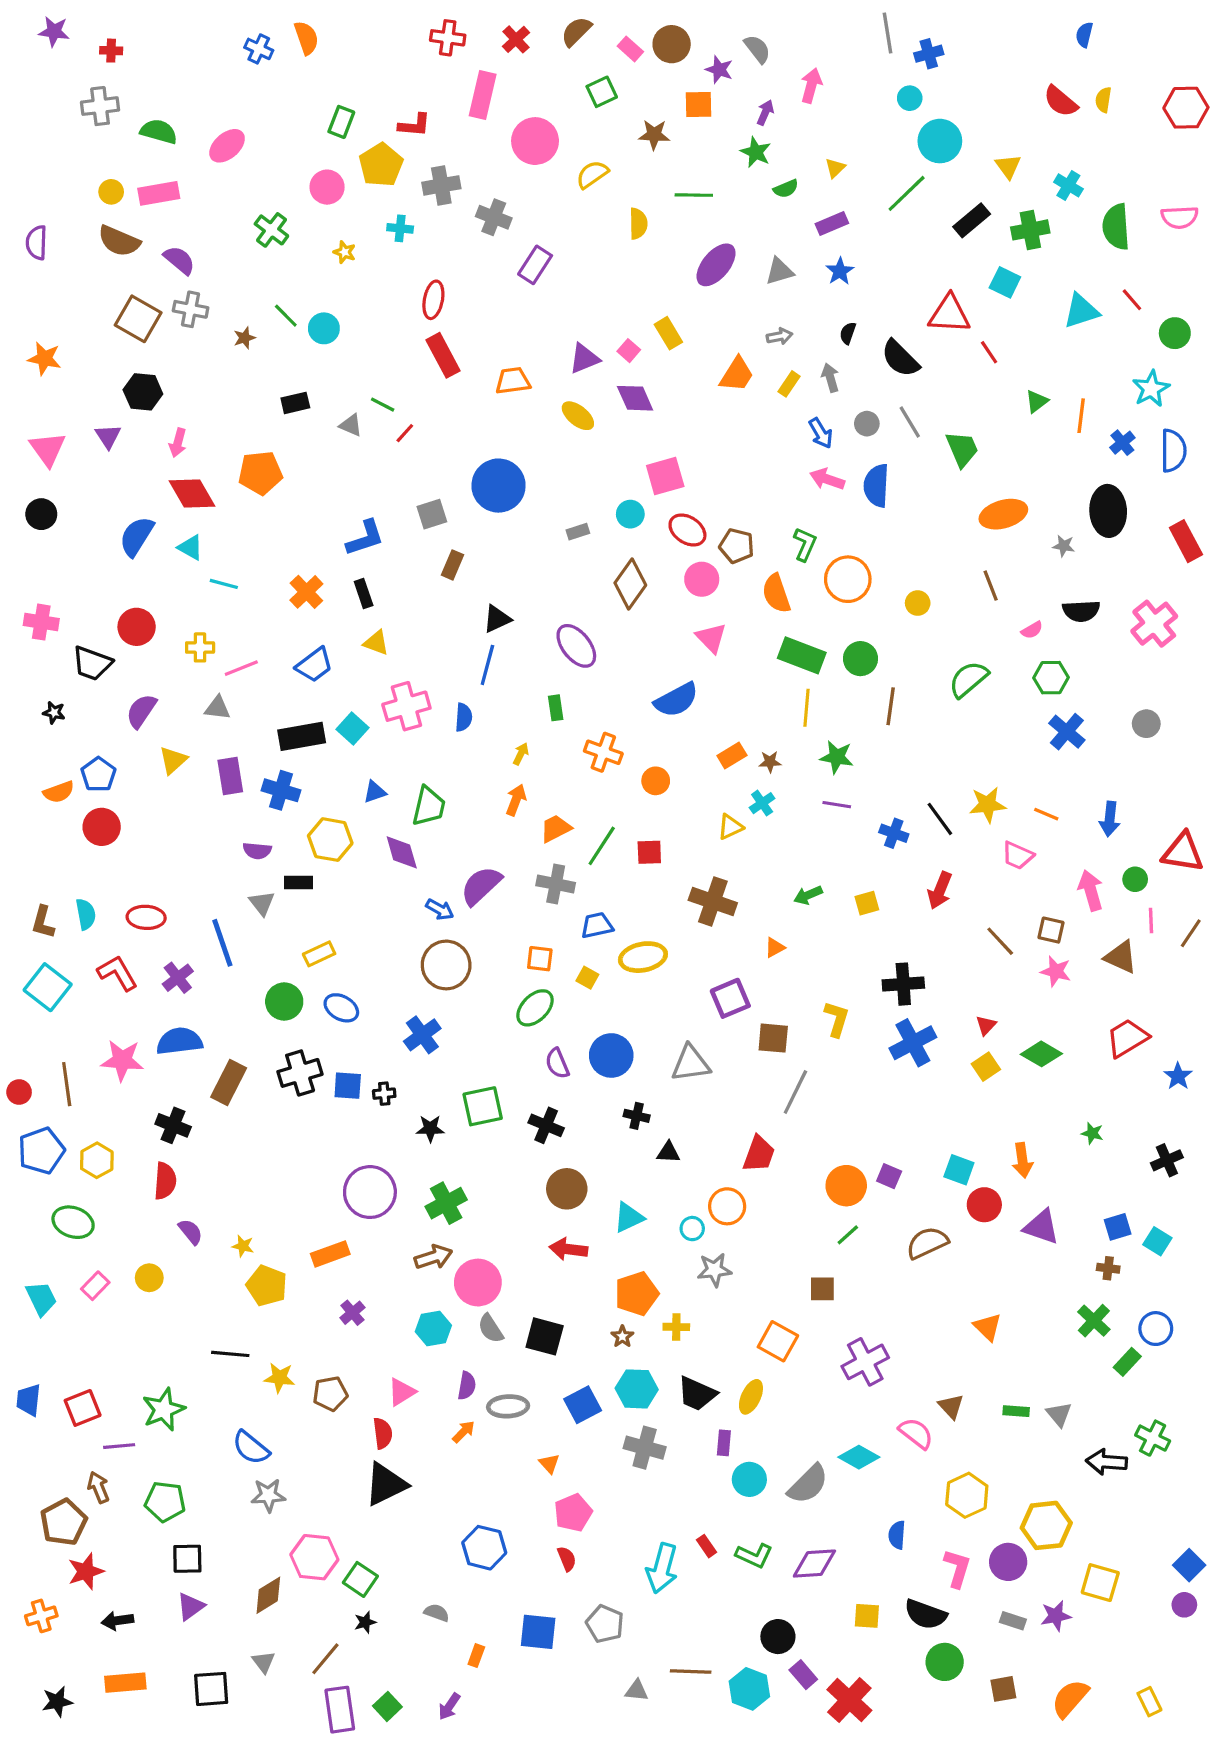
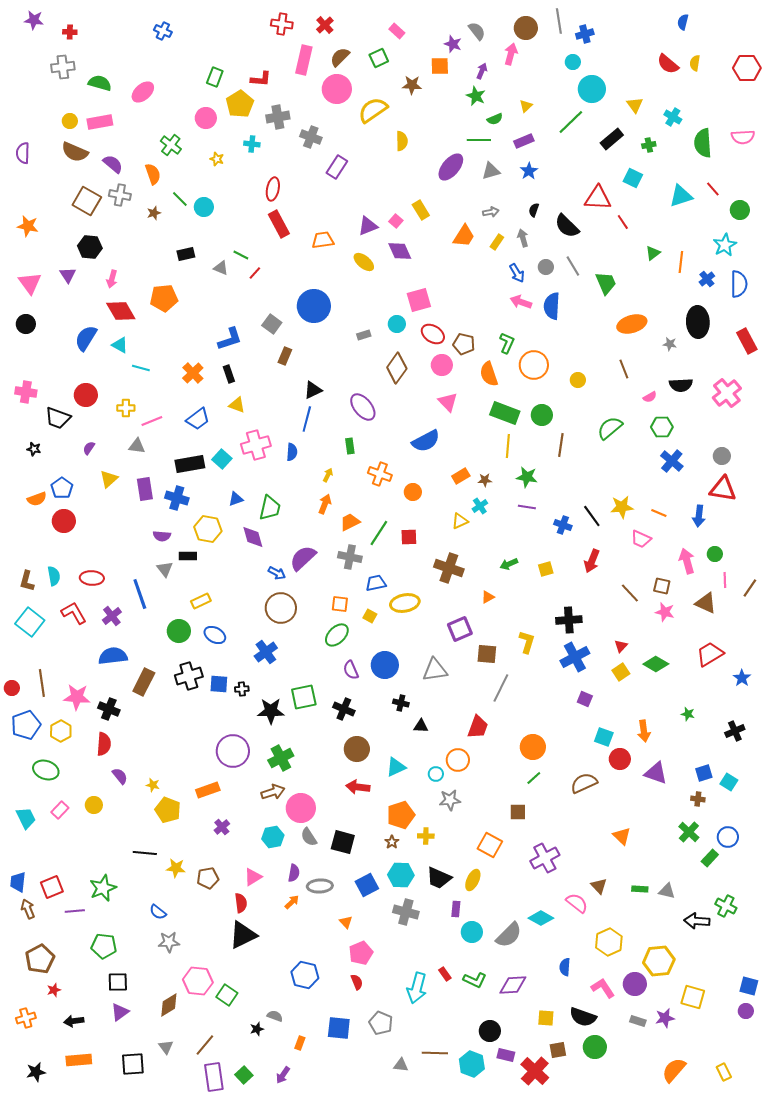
brown semicircle: (576, 31) -> (340, 57), moved
orange semicircle: (306, 38) -> (153, 174), moved
brown circle: (672, 44) -> (526, 28), moved
yellow semicircle: (592, 174) -> (373, 110), size x1.4
green line: (694, 195) -> (479, 140), moved
green cross: (1030, 230) -> (649, 145), size x0.6
gray square: (432, 514) -> (272, 324), turned -36
purple semicircle: (141, 711) -> (89, 448), size x0.6
red triangle: (1183, 852) -> (723, 489), moved
pink star: (122, 1060) -> (77, 697), moved
black star: (430, 1129) -> (271, 711), size x1.5
purple square: (889, 1176) -> (585, 699), moved
gray triangle: (1059, 1414) -> (667, 891), turned -36
blue semicircle: (251, 1448) -> (158, 912), size x0.7
brown arrow: (98, 1487) -> (28, 909), moved
blue square: (1189, 1565) -> (749, 986), turned -30
pink L-shape: (957, 1568) -> (603, 988), turned -50
red star: (86, 1571) -> (54, 990), size x0.6
black star: (365, 1622) -> (257, 1029), moved
purple rectangle: (803, 1675) -> (506, 1055), turned -36
brown square: (1003, 1689) -> (558, 1050), moved

